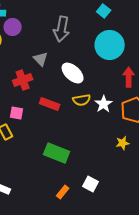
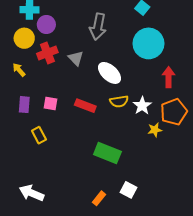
red cross: (23, 80) -> (47, 53), moved
pink square: (17, 113) -> (51, 104), moved
yellow star: (123, 143) -> (155, 130), moved
green rectangle: (57, 153) -> (107, 153), moved

